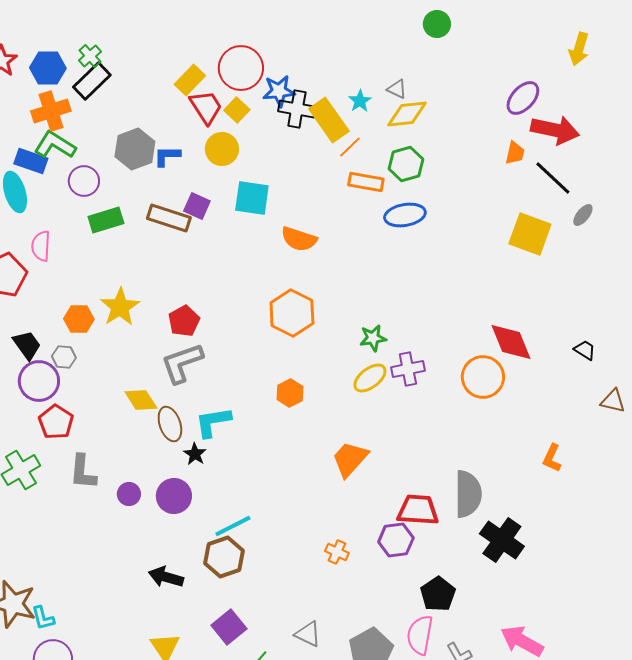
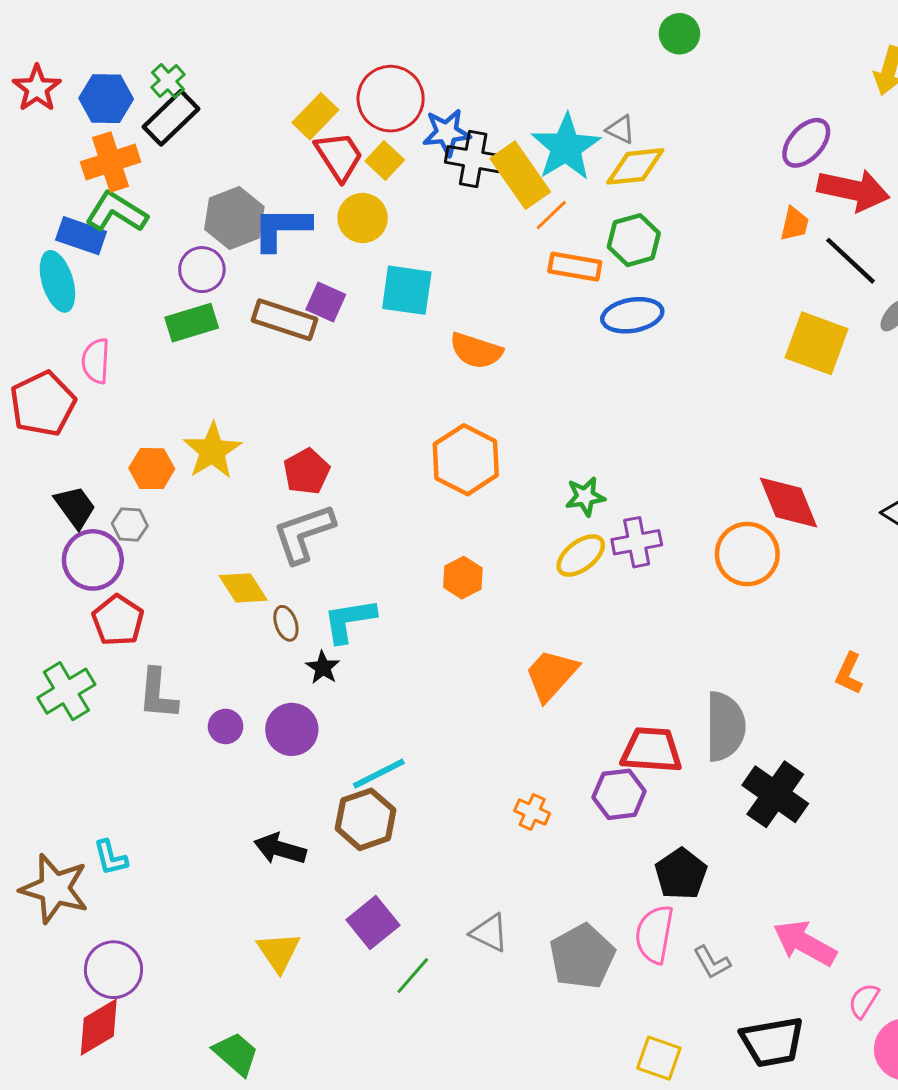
cyan star: (360, 101) -> (566, 147), size x2.0
blue L-shape: (167, 156) -> (282, 228), size x1.5
purple circle: (84, 181) -> (202, 270), moved
brown ellipse: (170, 424) -> (286, 623), size x0.7
cyan L-shape: (43, 618) -> (111, 858), moved

